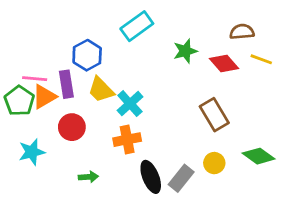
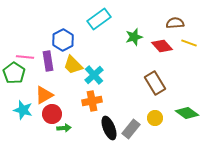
orange triangle: (44, 97) -> (44, 95), moved
red circle: (72, 127) -> (52, 114), moved
cyan star: (32, 152) -> (23, 110), turned 30

